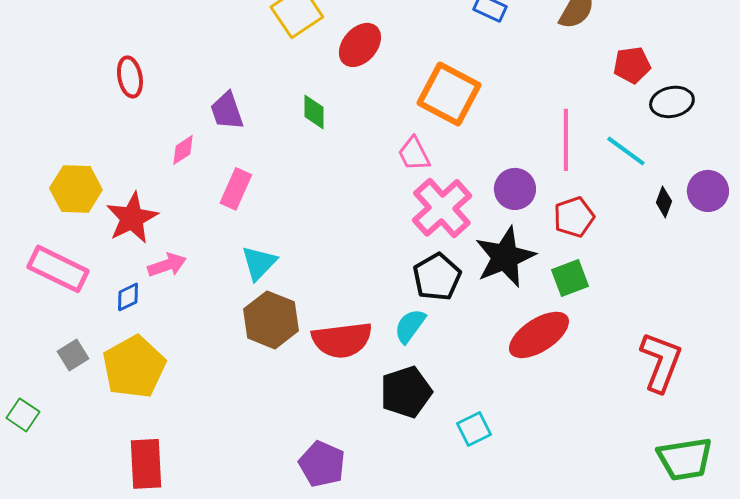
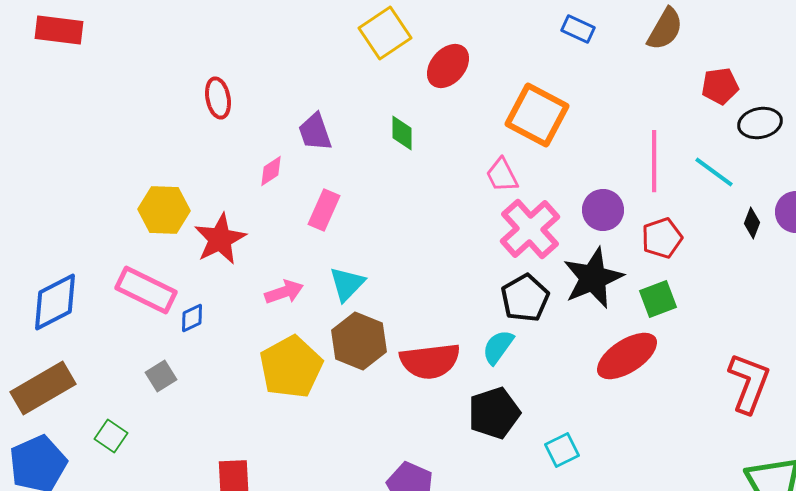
pink arrow: (167, 265) -> (284, 292), moved
blue diamond: (128, 297) -> (192, 318), moved
yellow pentagon: (134, 367) -> (291, 367), moved

